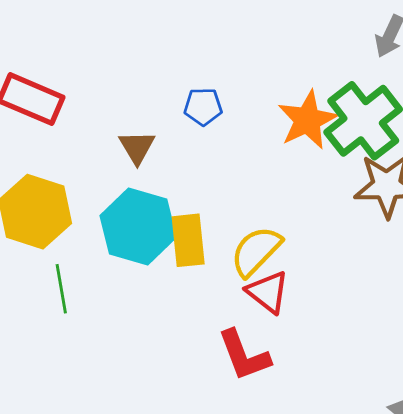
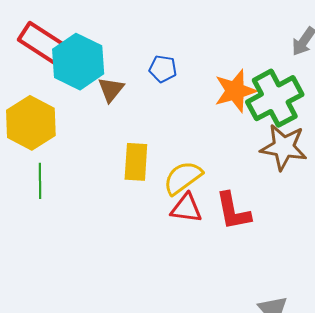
cyan hexagon: (138, 226) -> (78, 62), moved
red triangle: (268, 292) -> (186, 208), turned -40
red L-shape: (244, 355) -> (233, 211), moved

